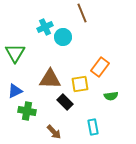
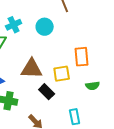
cyan cross: (45, 27) -> (14, 25), moved
orange rectangle: (100, 67) -> (82, 57), turned -42

